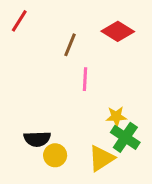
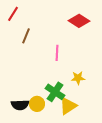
brown line: (70, 45) -> (26, 36), moved
green cross: (125, 137) -> (55, 92), moved
black semicircle: (37, 139) -> (20, 105), moved

